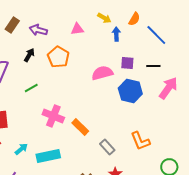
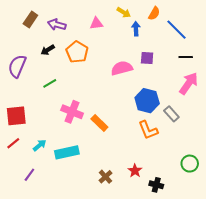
black arrow: (29, 55) -> (48, 50), turned -152
black line: (153, 66) -> (186, 57), moved
blue hexagon: (130, 91) -> (147, 101), moved
orange L-shape: (140, 141) -> (148, 130), moved
gray rectangle: (107, 147) -> (171, 114), moved

